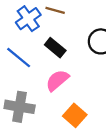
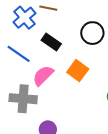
pink semicircle: (57, 80) -> (43, 76), moved
orange square: (75, 115) -> (78, 71), moved

